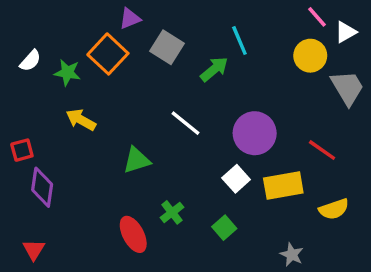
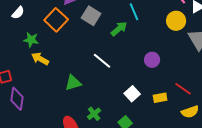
white semicircle: (30, 61) -> (18, 13), moved
green star: (67, 73) -> (31, 40), moved
purple circle: (255, 133) -> (152, 60), moved, size x0.6
red line: (322, 150) -> (183, 89), moved
yellow rectangle: (283, 185) -> (160, 98), size x0.6

